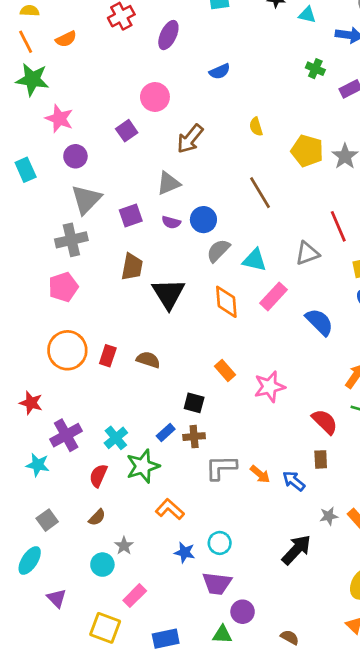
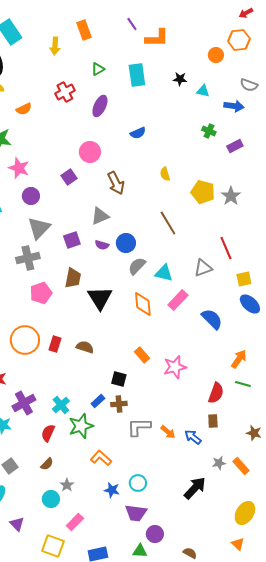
brown arrow: (190, 139) -> (116, 183), turned -65
pink pentagon: (63, 287) -> (41, 293), moved
red semicircle: (325, 422) -> (216, 393), turned 65

